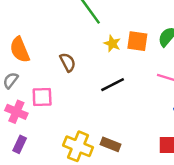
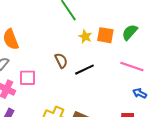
brown semicircle: (68, 62) -> (61, 61), moved

